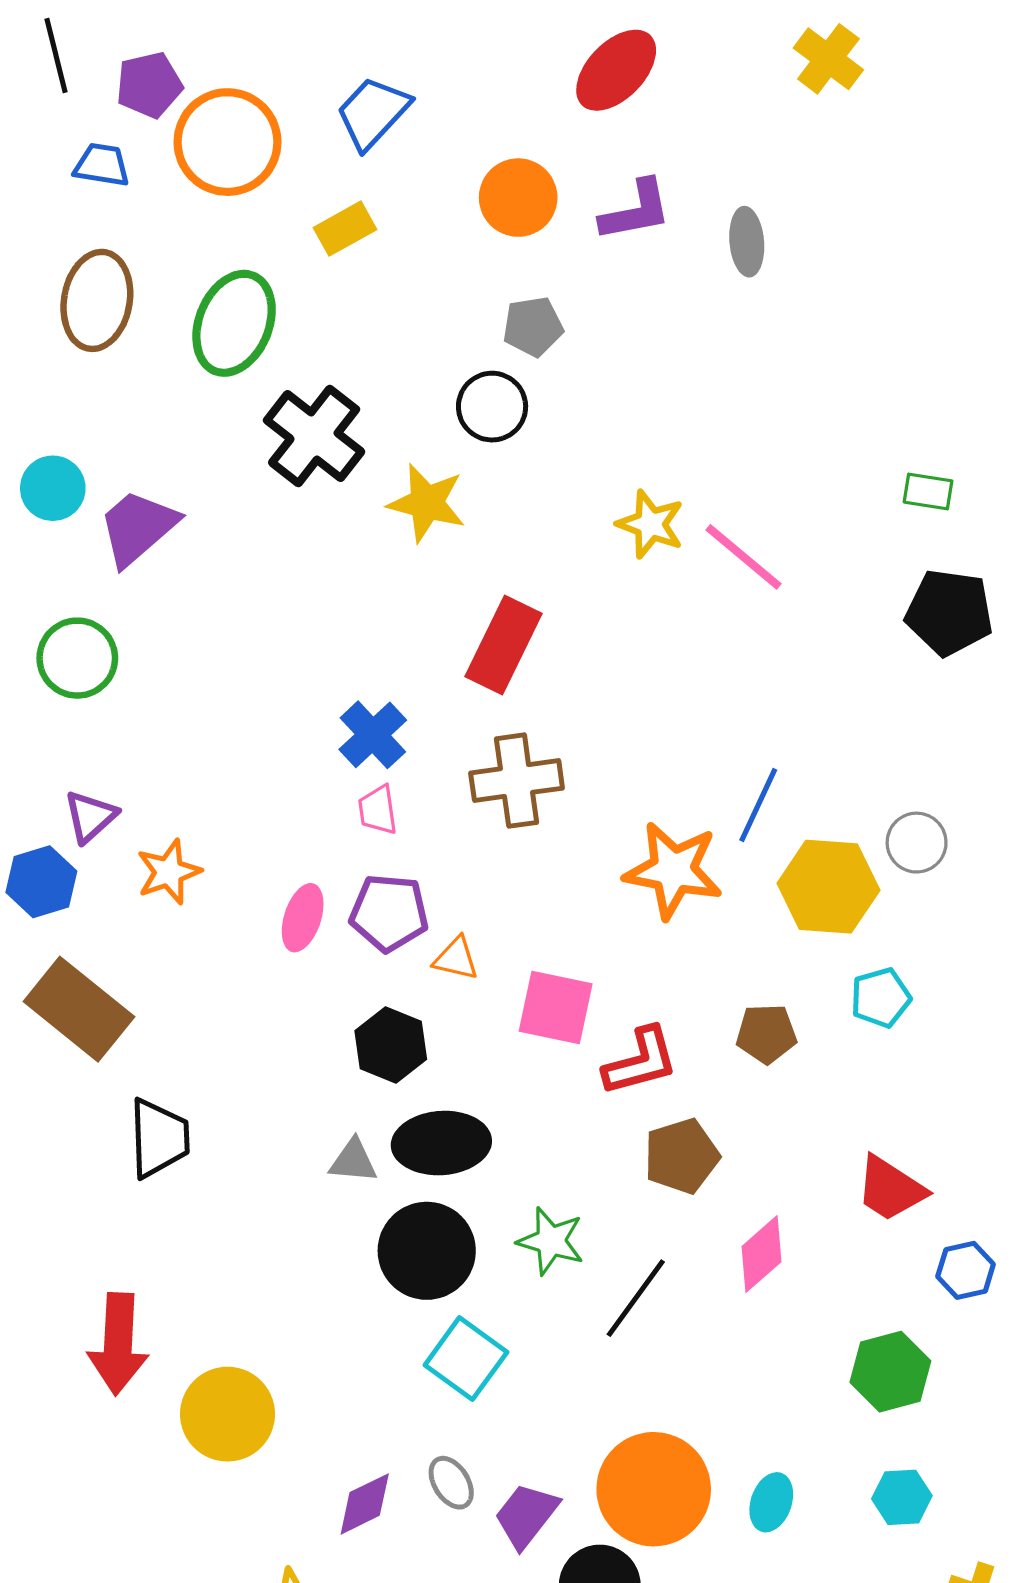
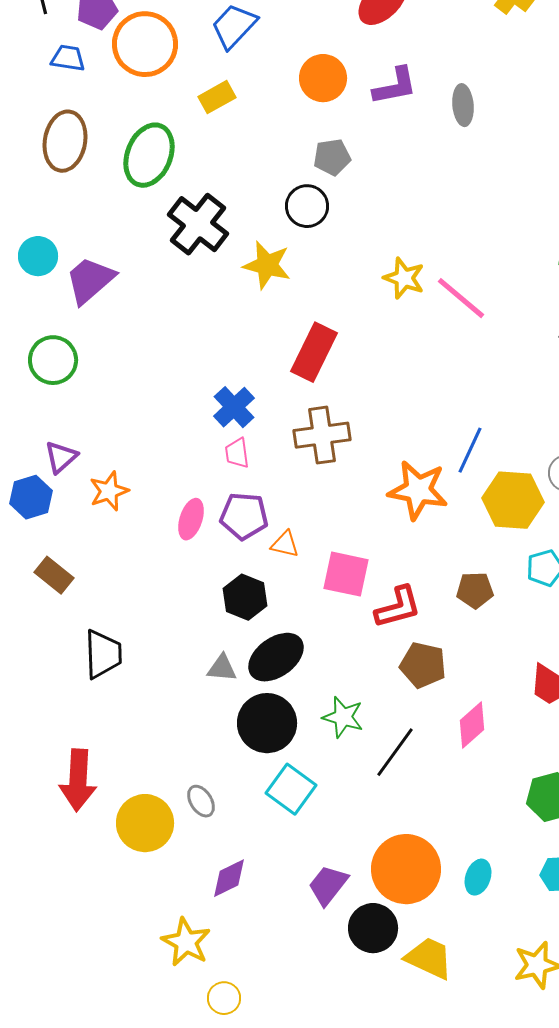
brown rectangle: (79, 1009) -> (54, 575), size x0.6
black ellipse: (441, 1143) -> (276, 657), turned -32
brown pentagon: (681, 1156) -> (423, 665), turned 30
gray ellipse: (451, 1483) -> (201, 801), moved

